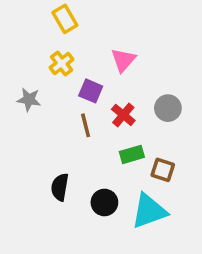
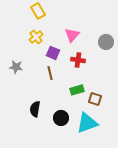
gray star: (29, 100) -> (16, 67), moved
gray circle: (168, 108) -> (106, 42), moved
red cross: (123, 115) -> (78, 60), moved, turned -32

